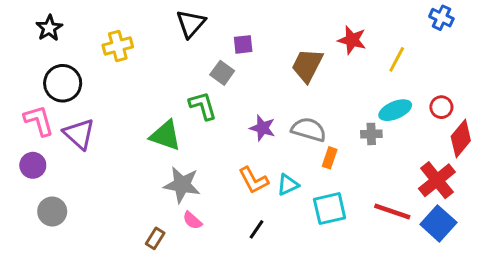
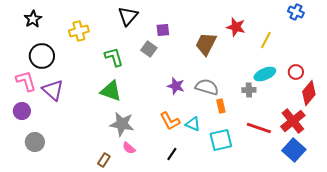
green L-shape: (203, 106) -> (114, 57), moved
orange rectangle: (330, 158) -> (221, 106), turned -32
cyan triangle: (288, 185) -> (193, 124), turned 49
red line: (392, 212) -> (259, 128), moved

